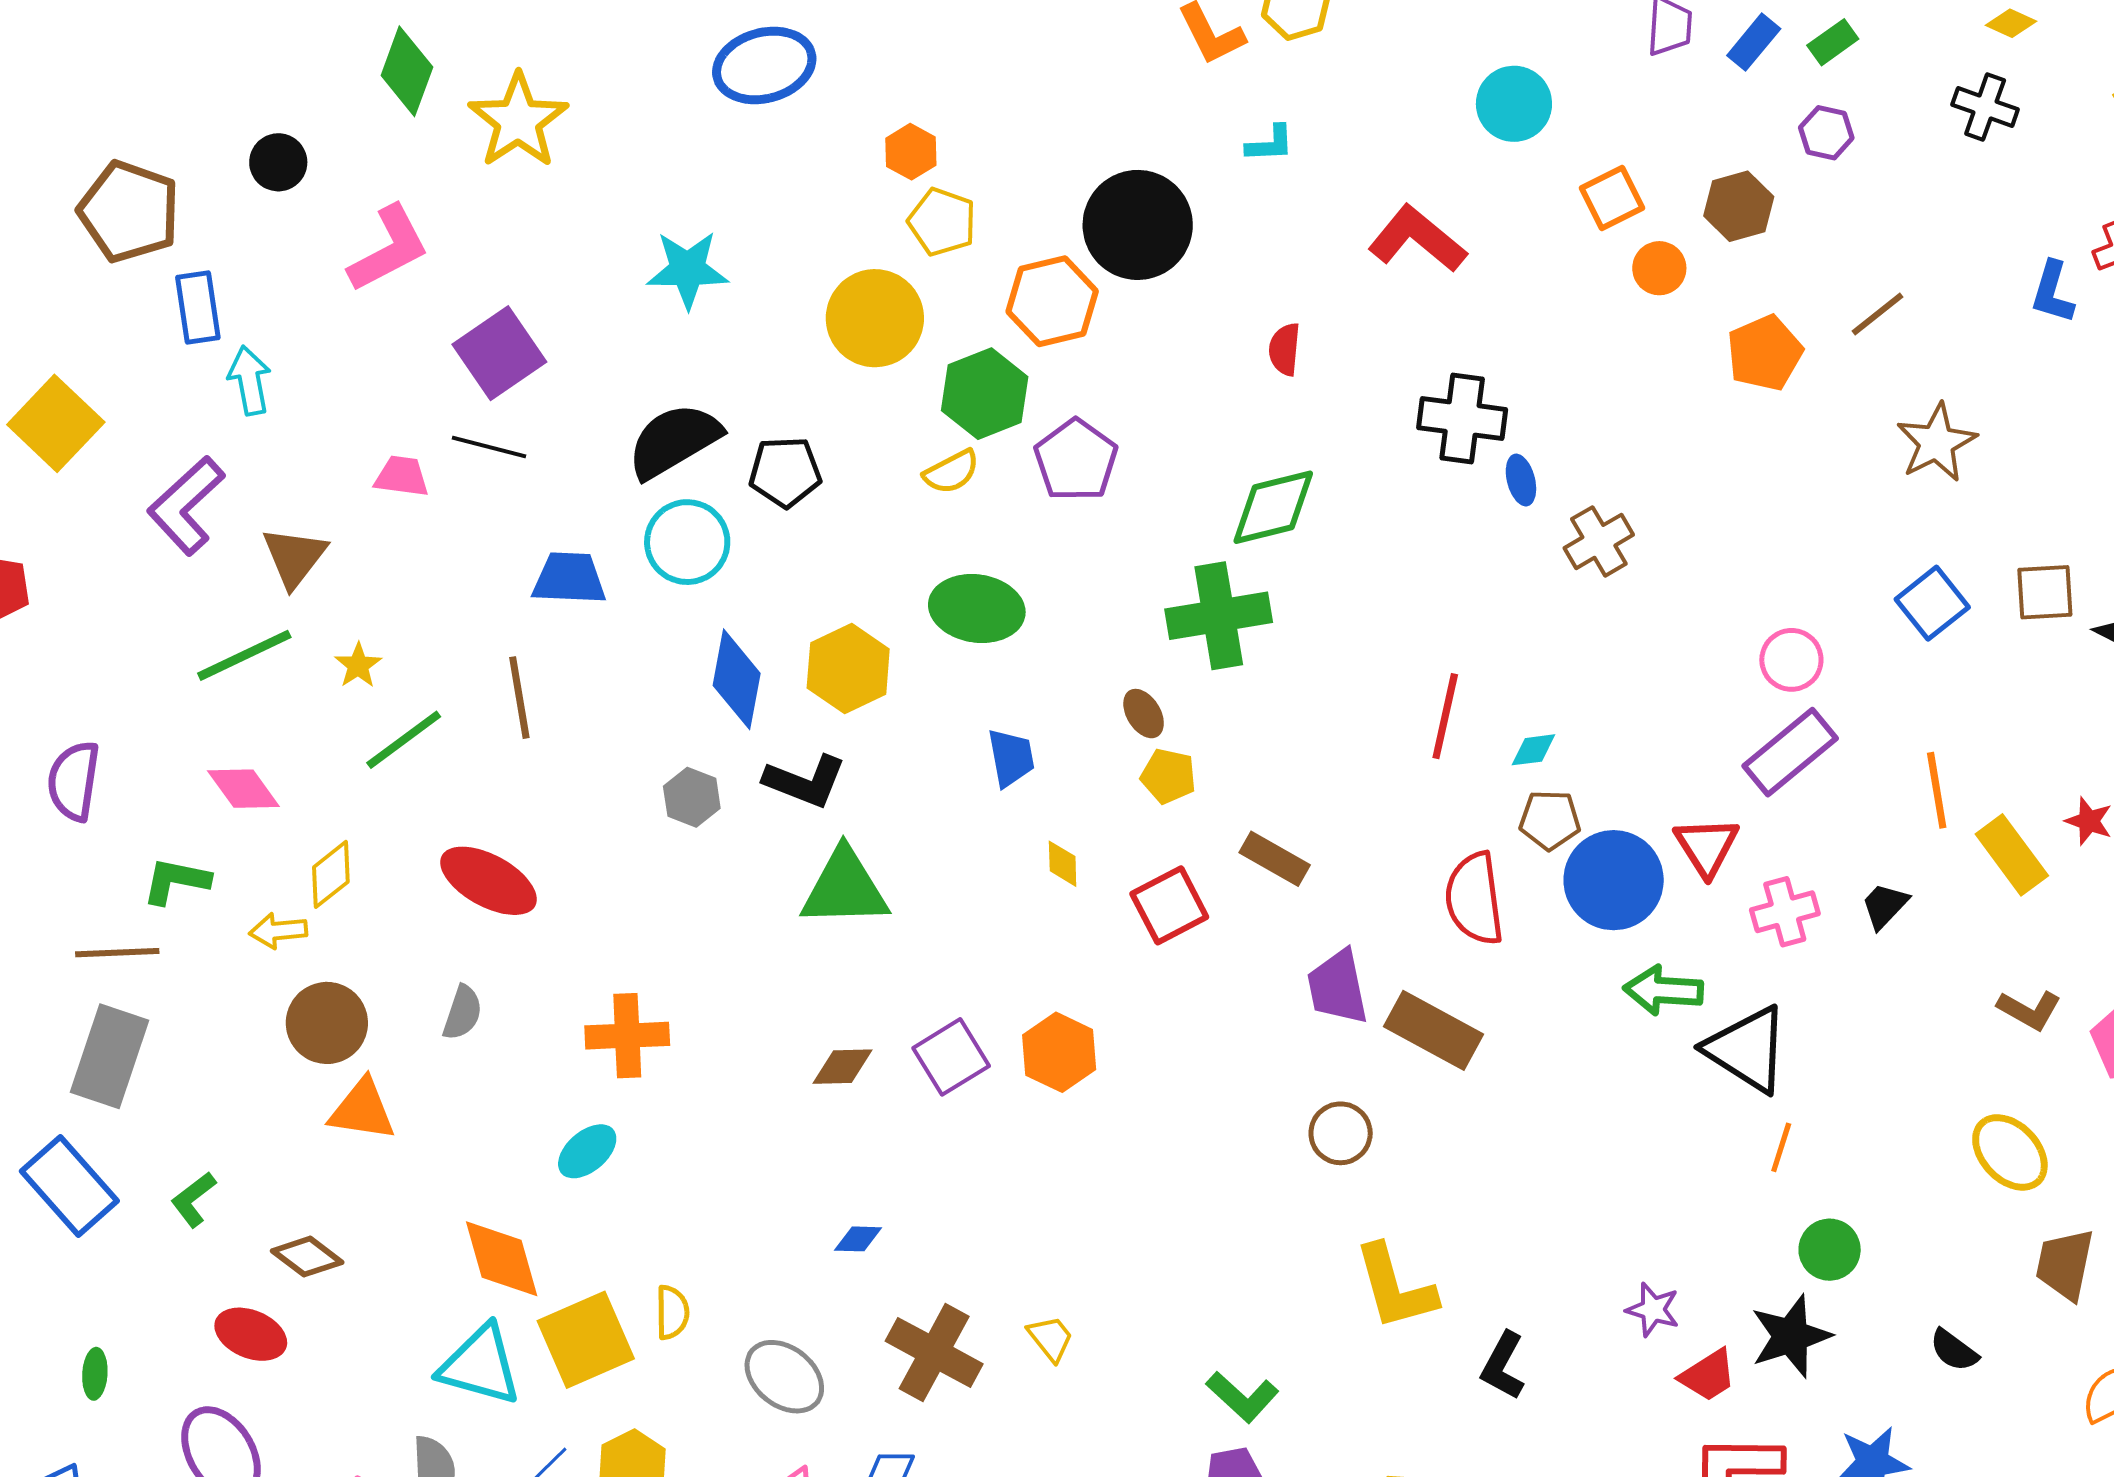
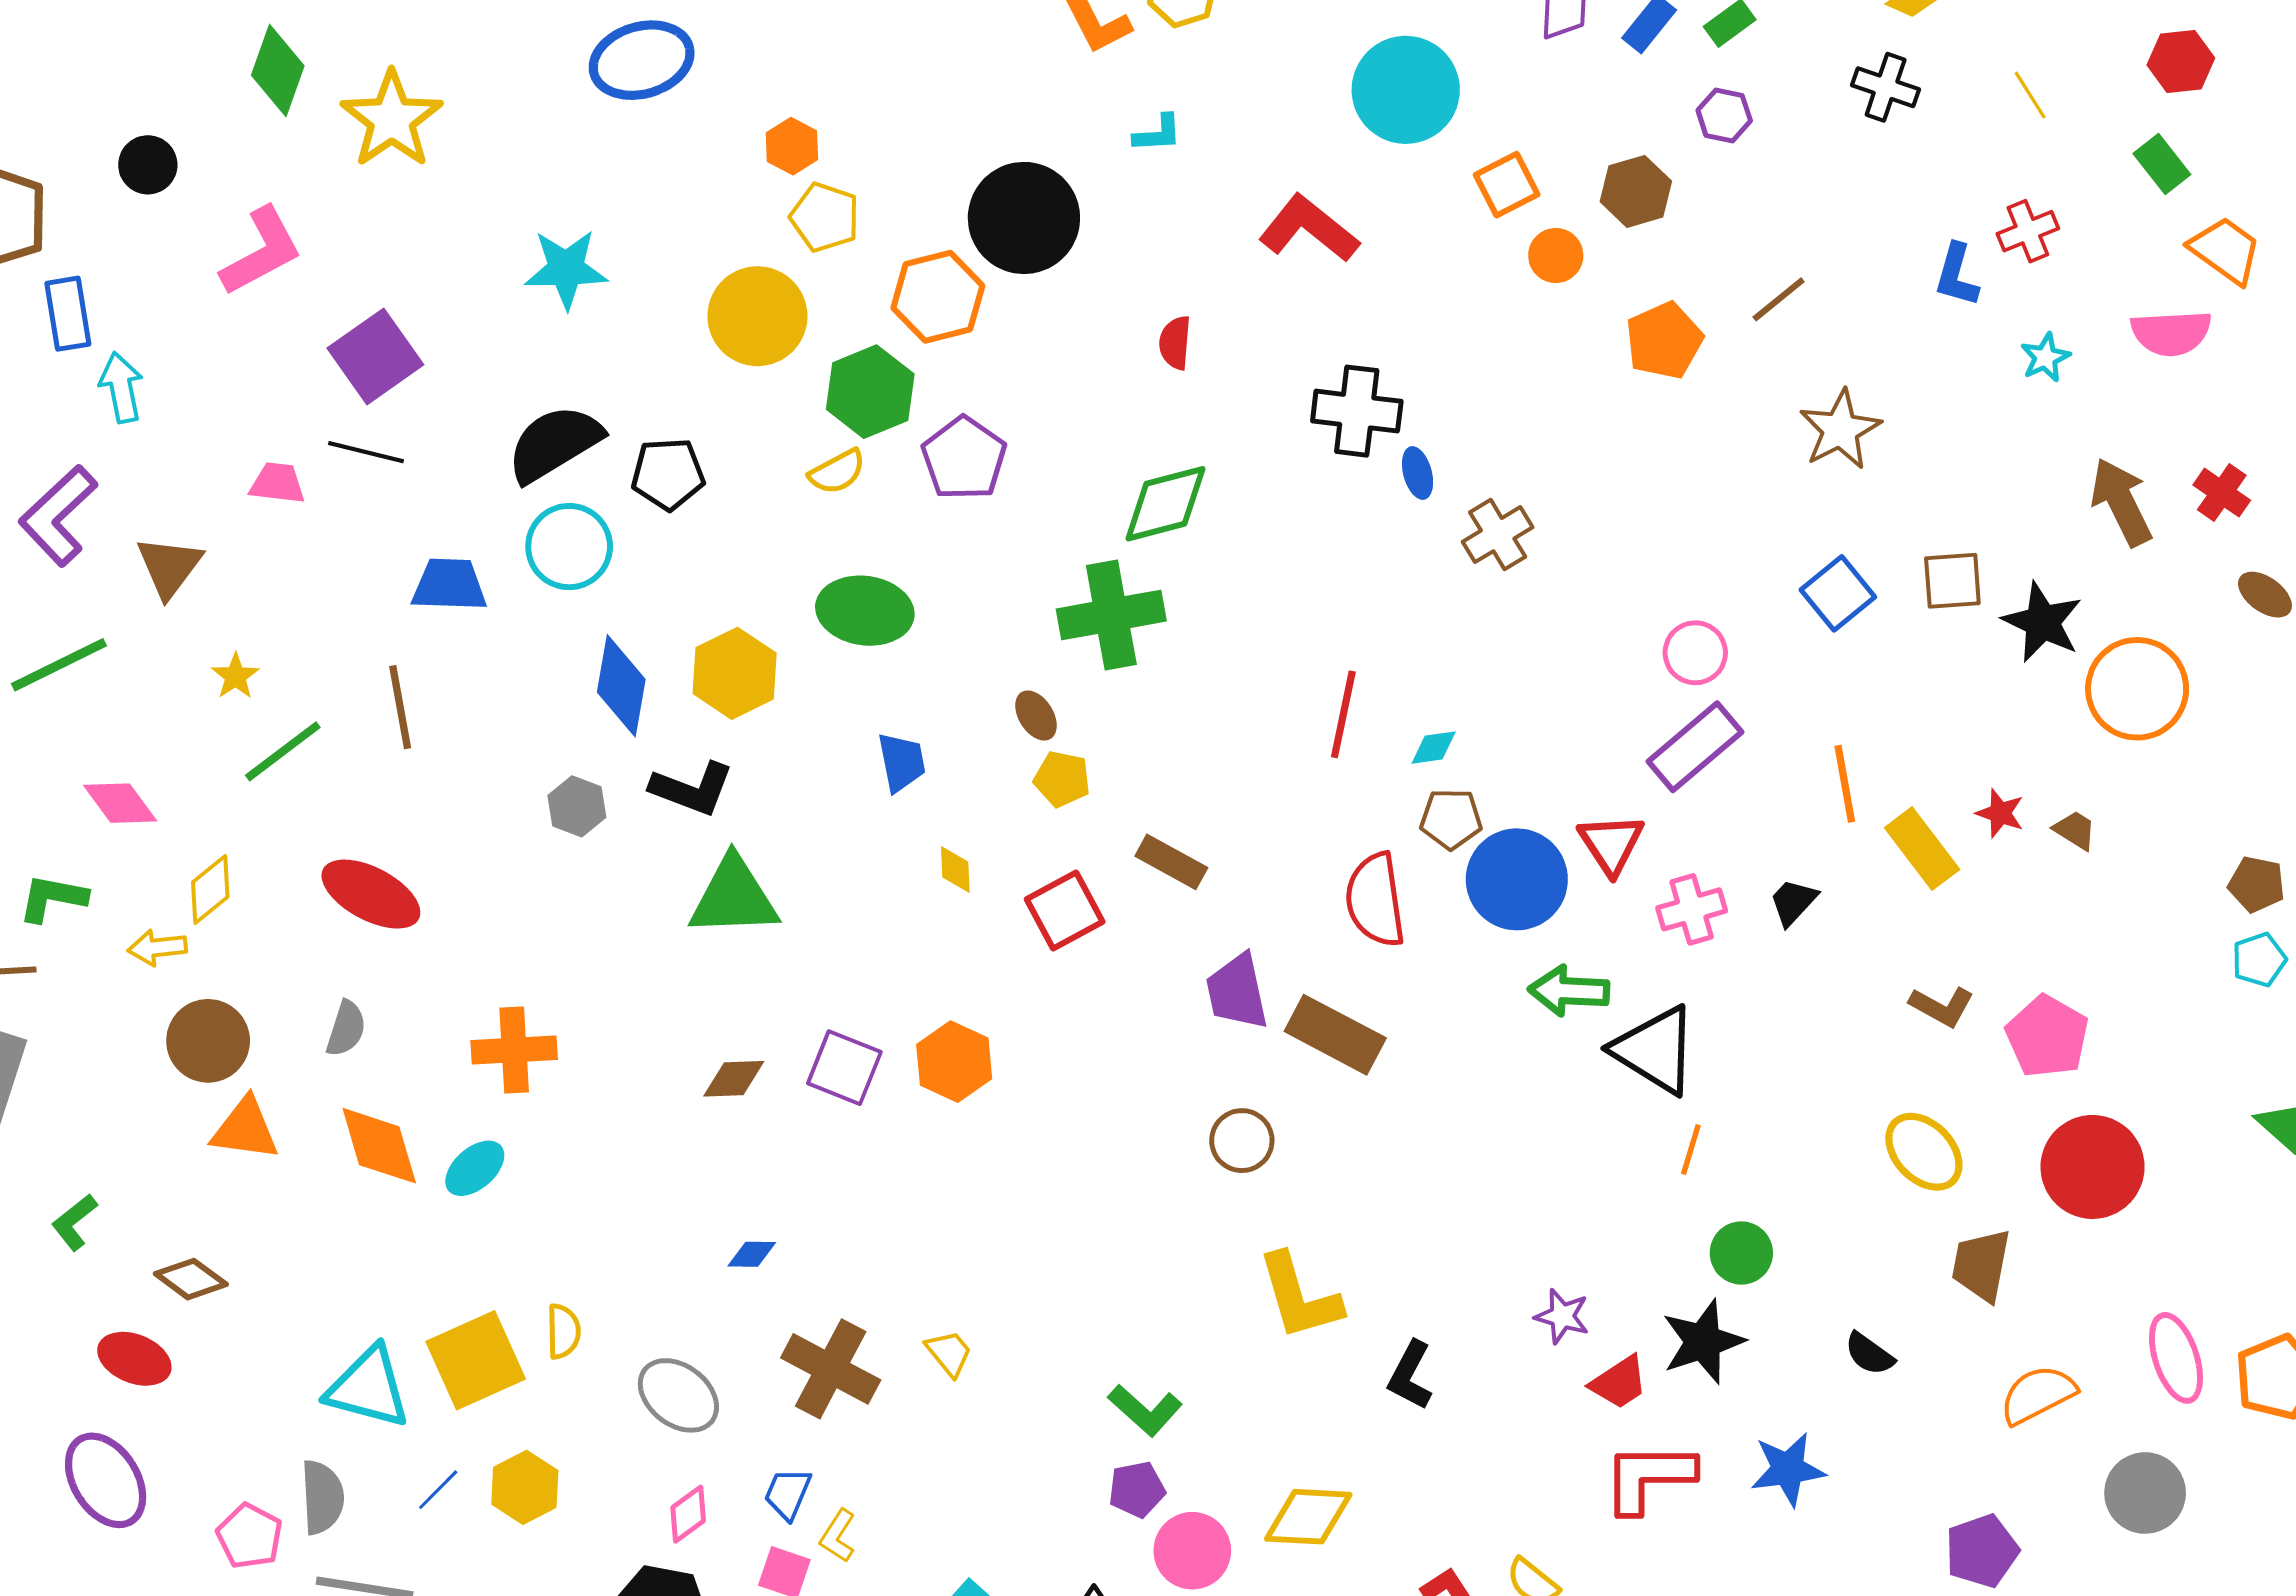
cyan circle: (1514, 104) -> (1406, 90), size x1.4
green line: (244, 655) -> (59, 665), moved
purple square: (951, 1057) -> (844, 1068), turned -36
orange diamond: (502, 1259) -> (379, 1146), moved

